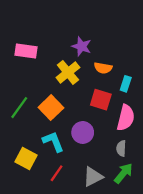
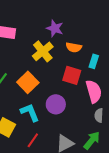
pink semicircle: (126, 118) -> (94, 91), turned -30
gray semicircle: (121, 148) -> (99, 115), moved

